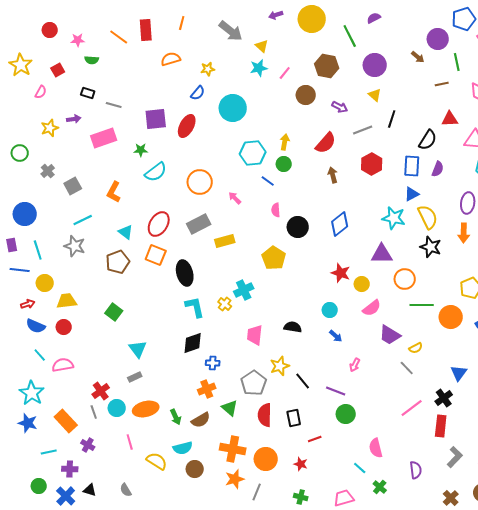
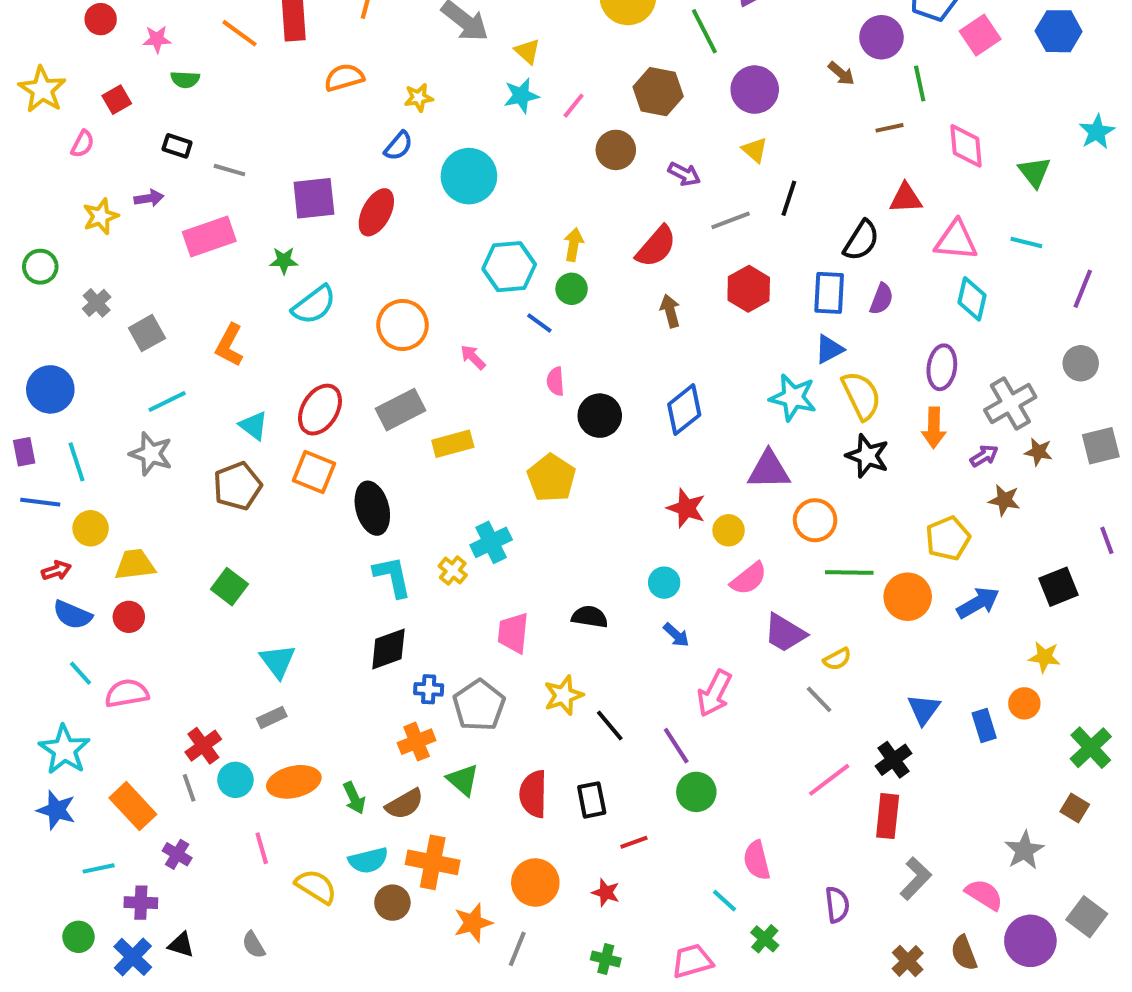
pink arrow: (355, 365) -> (714, 693), size x1.6
gray pentagon: (254, 383) -> (479, 705), moved
purple line: (336, 391) -> (676, 746), turned 36
orange cross: (233, 449) -> (433, 862), moved

